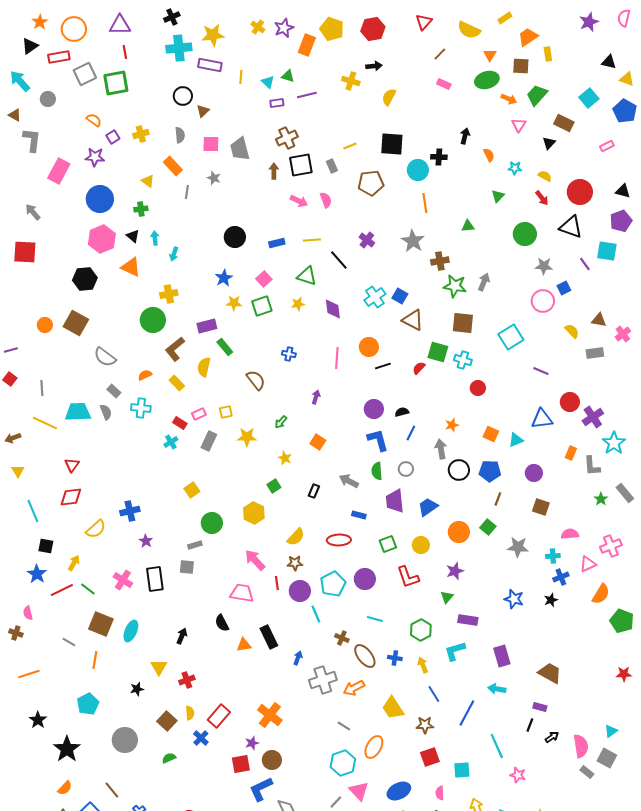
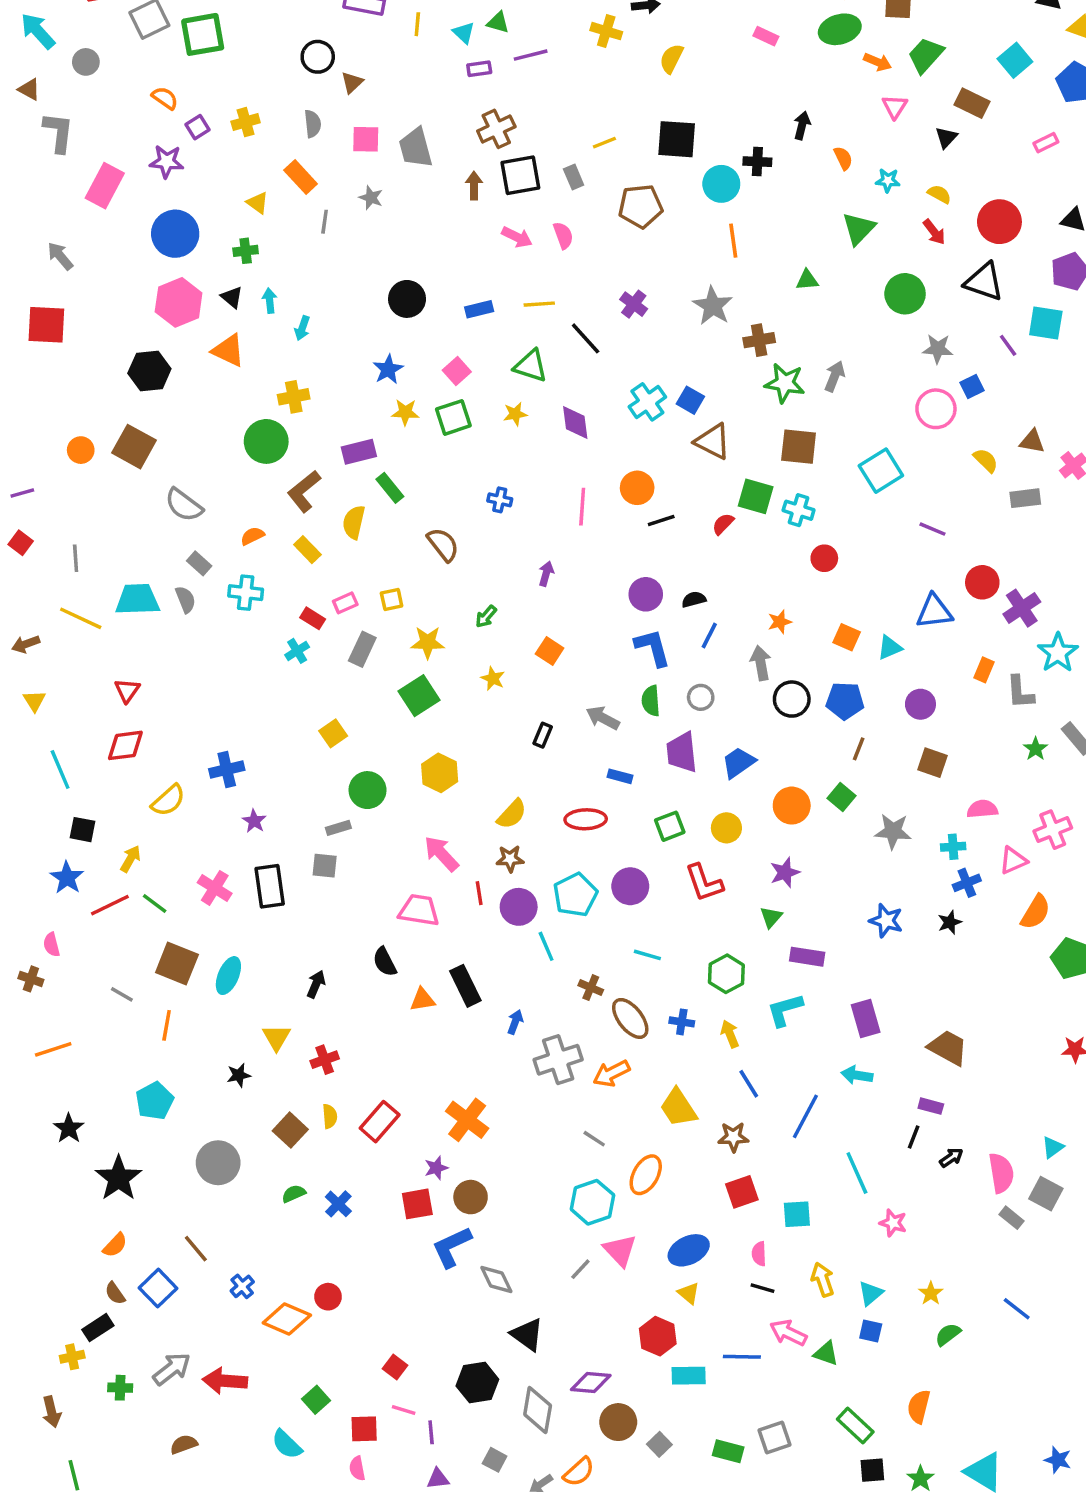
green triangle: (498, 196) -> (859, 229), size x1.5
green square: (274, 486) -> (419, 696), moved, size x1.6
blue cross: (201, 738) -> (338, 1204), moved

